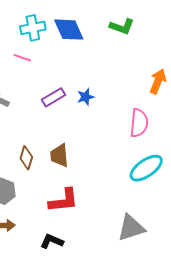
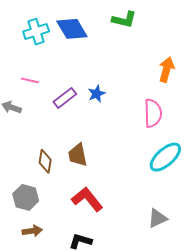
pink line: (22, 58) -> (30, 80), moved
red L-shape: (64, 201) -> (87, 199), turned -116
gray triangle: (131, 228) -> (157, 218), size x0.7

